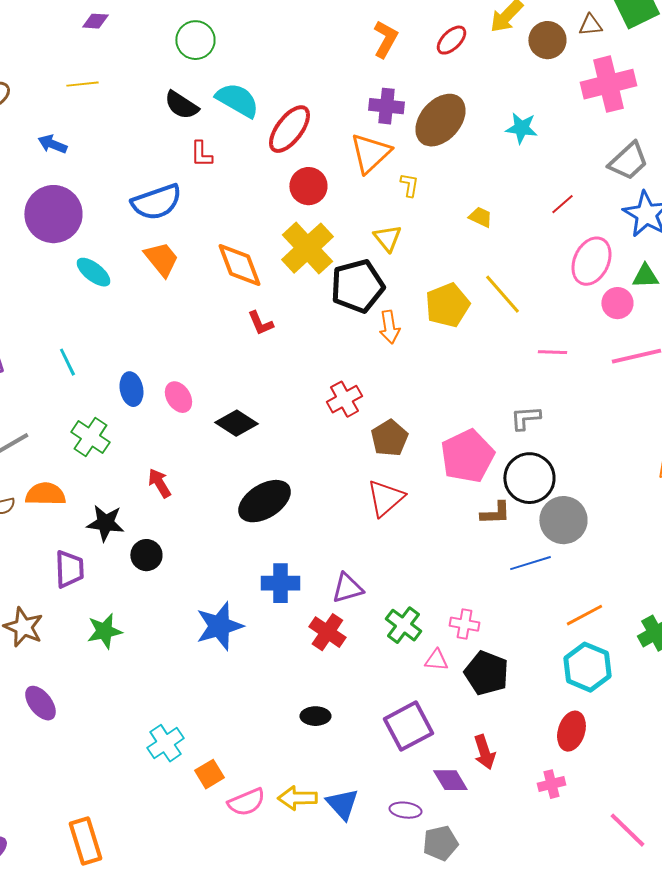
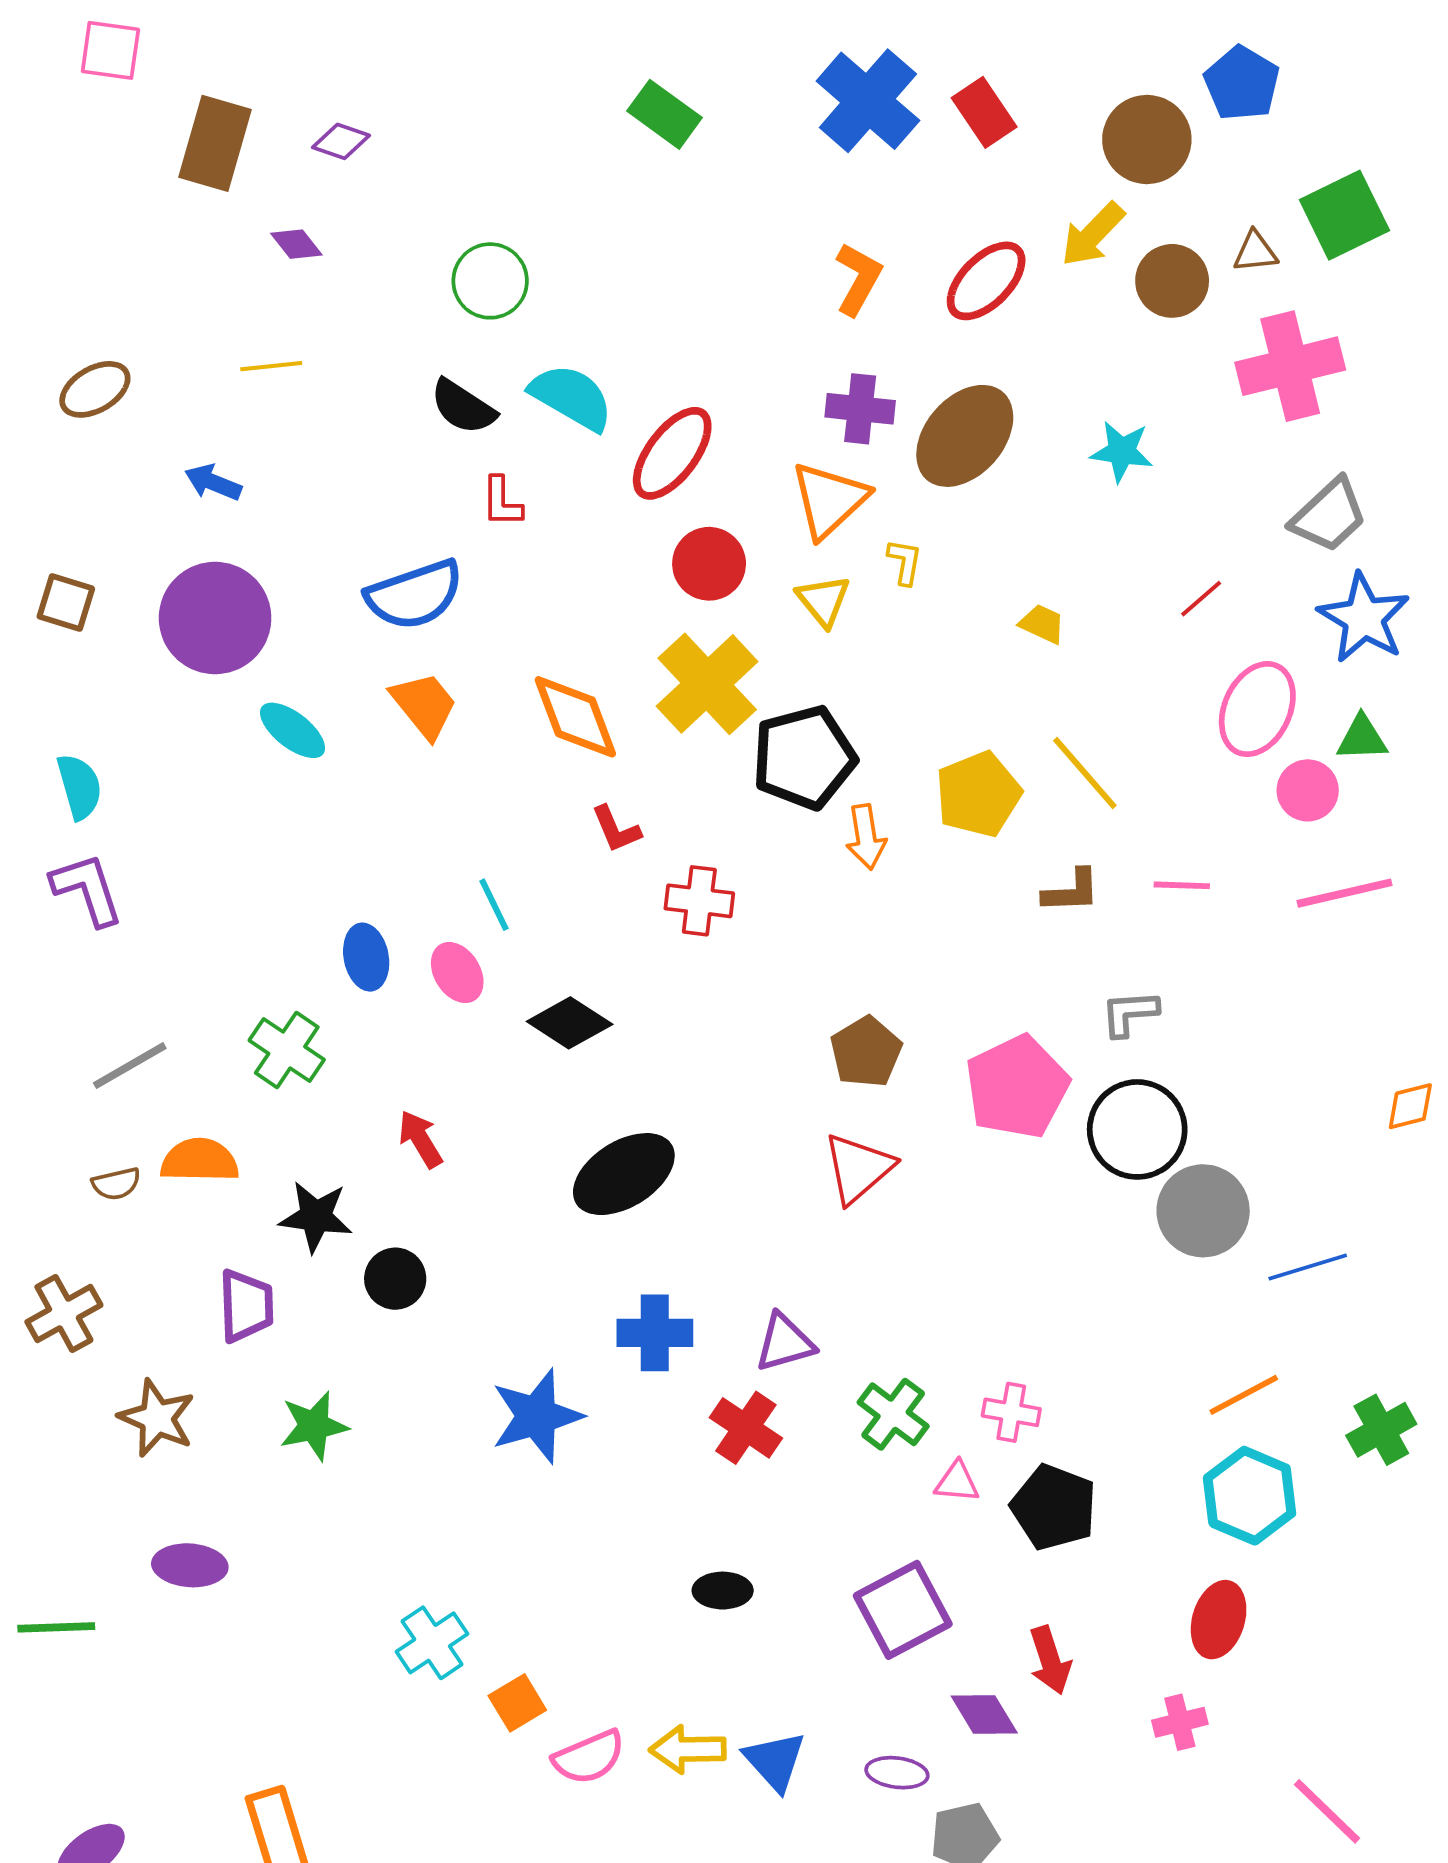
purple diamond: (95, 21) -> (296, 244), turned 48
red ellipse: (451, 40) -> (986, 281), size x1.4
yellow triangle: (387, 238) -> (823, 601), moved
cyan line: (67, 362) -> (494, 905), moved
red cross: (344, 399) -> (699, 901), moved, turned 36
brown L-shape: (495, 513) -> (1071, 891), moved
blue line: (530, 563) -> (1308, 1267), moved
purple ellipse: (40, 703) -> (190, 1565), turned -48

